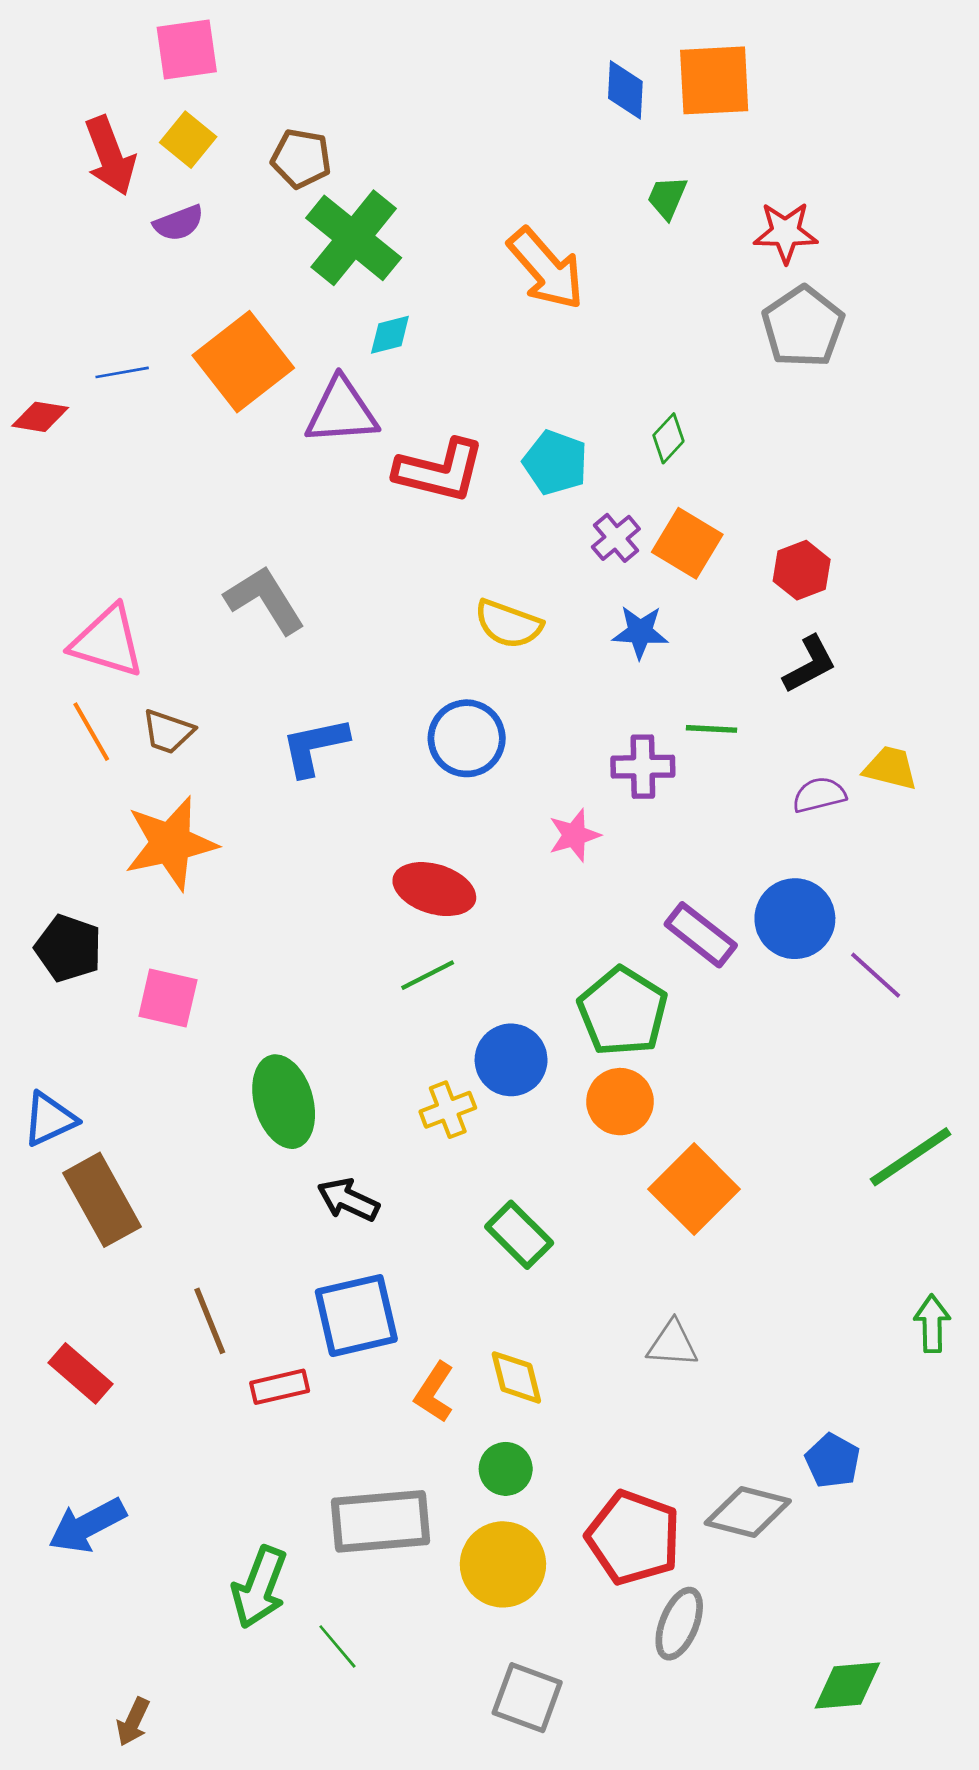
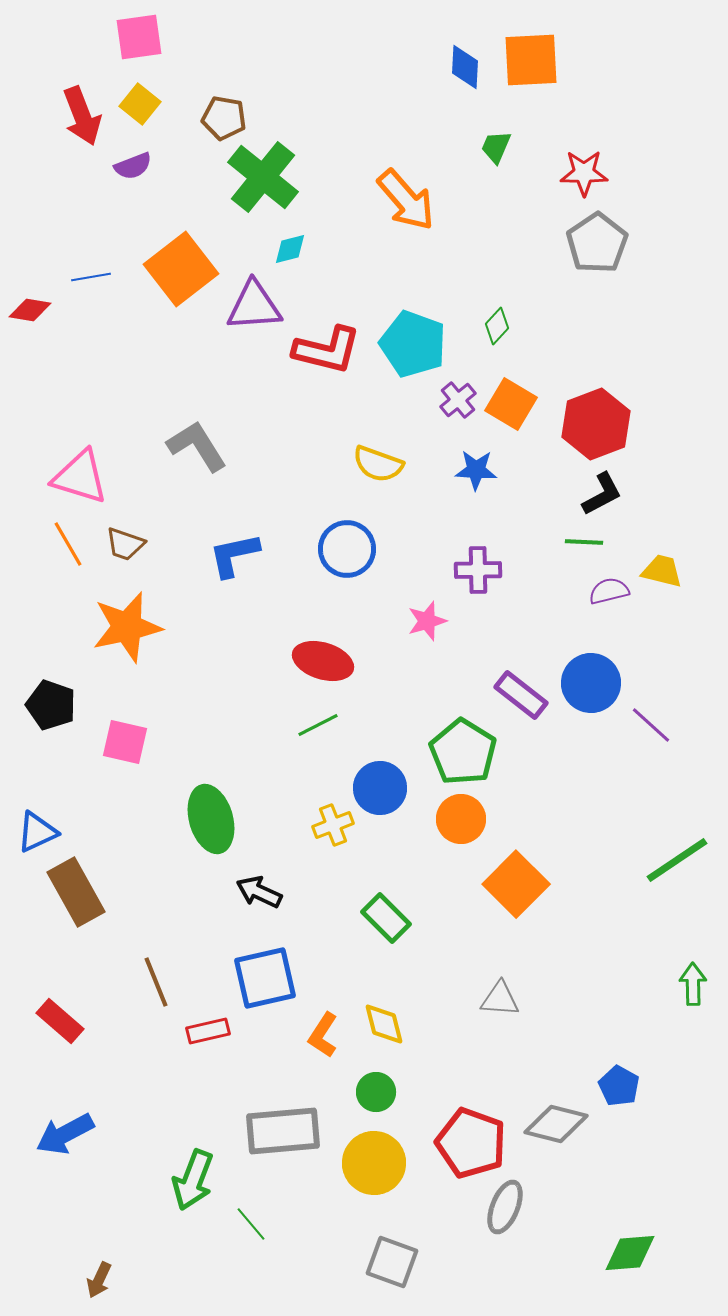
cyan pentagon: (555, 463) -> (413, 344), size x1.4
red hexagon: (802, 570) -> (596, 424), size x1.6
green line: (711, 729) -> (584, 542), moved

